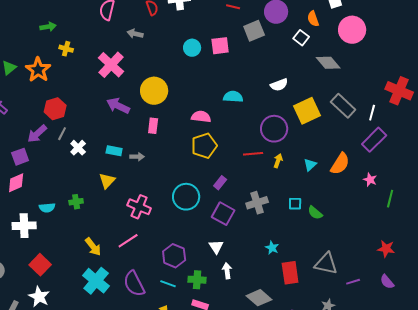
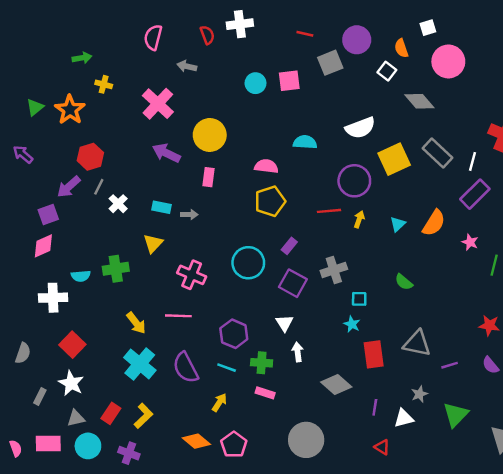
white semicircle: (279, 85) -> (360, 128), size x1.4
green cross: (76, 202) -> (116, 269), size x1.5
cyan square: (295, 204) -> (359, 299), moved
pink line: (128, 241) -> (178, 316), turned 35

